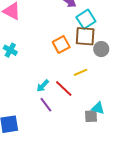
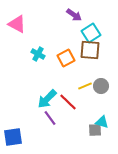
gray circle: (101, 49) -> (101, 86), moved
cyan cross: (10, 50) -> (38, 54), moved
cyan arrow: (43, 86) -> (47, 99), size x1.5

